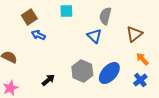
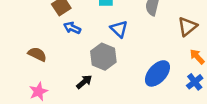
blue triangle: (94, 36) -> (119, 29), moved
gray hexagon: (82, 71) -> (103, 57), moved

